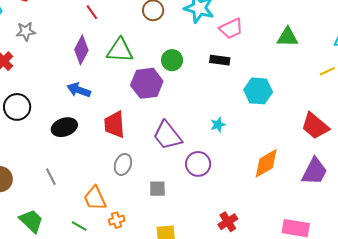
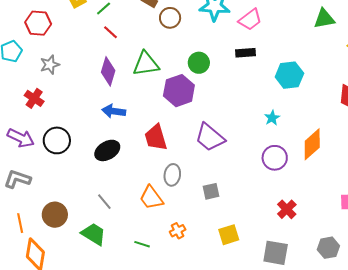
green triangle: (287, 37) -> (324, 19), moved
cyan star: (218, 125) -> (272, 118), moved
purple circle: (198, 164) -> (275, 158), moved
orange trapezoid: (95, 198) -> (151, 198), moved
green trapezoid: (31, 221) -> (94, 234), moved

